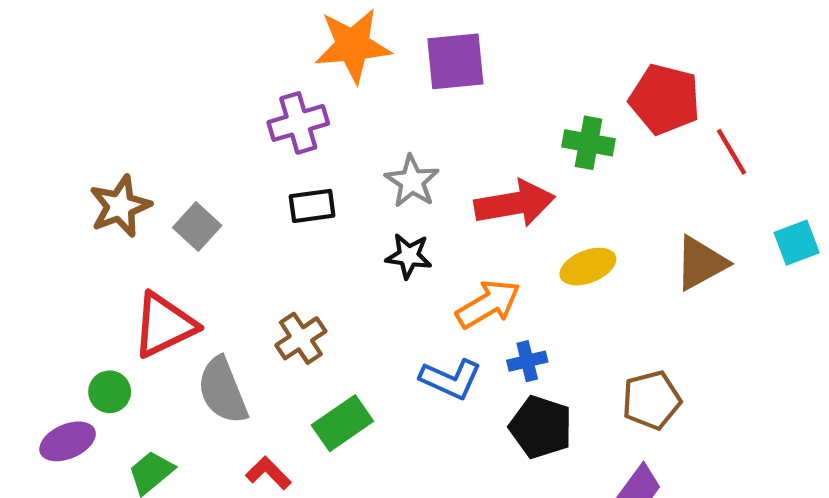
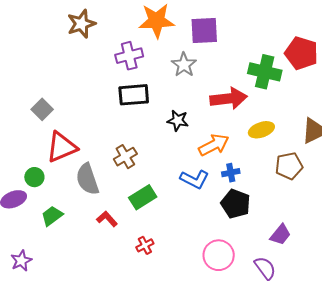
green cross: (589, 143) -> (265, 72), size x1.4
gray star: (412, 181) -> (184, 65), moved
brown star: (120, 206) -> (81, 24), moved
black rectangle: (312, 206) -> (134, 95), size x1.4
gray square: (197, 227) -> (42, 109), moved
brown pentagon: (651, 400) -> (289, 166), moved

